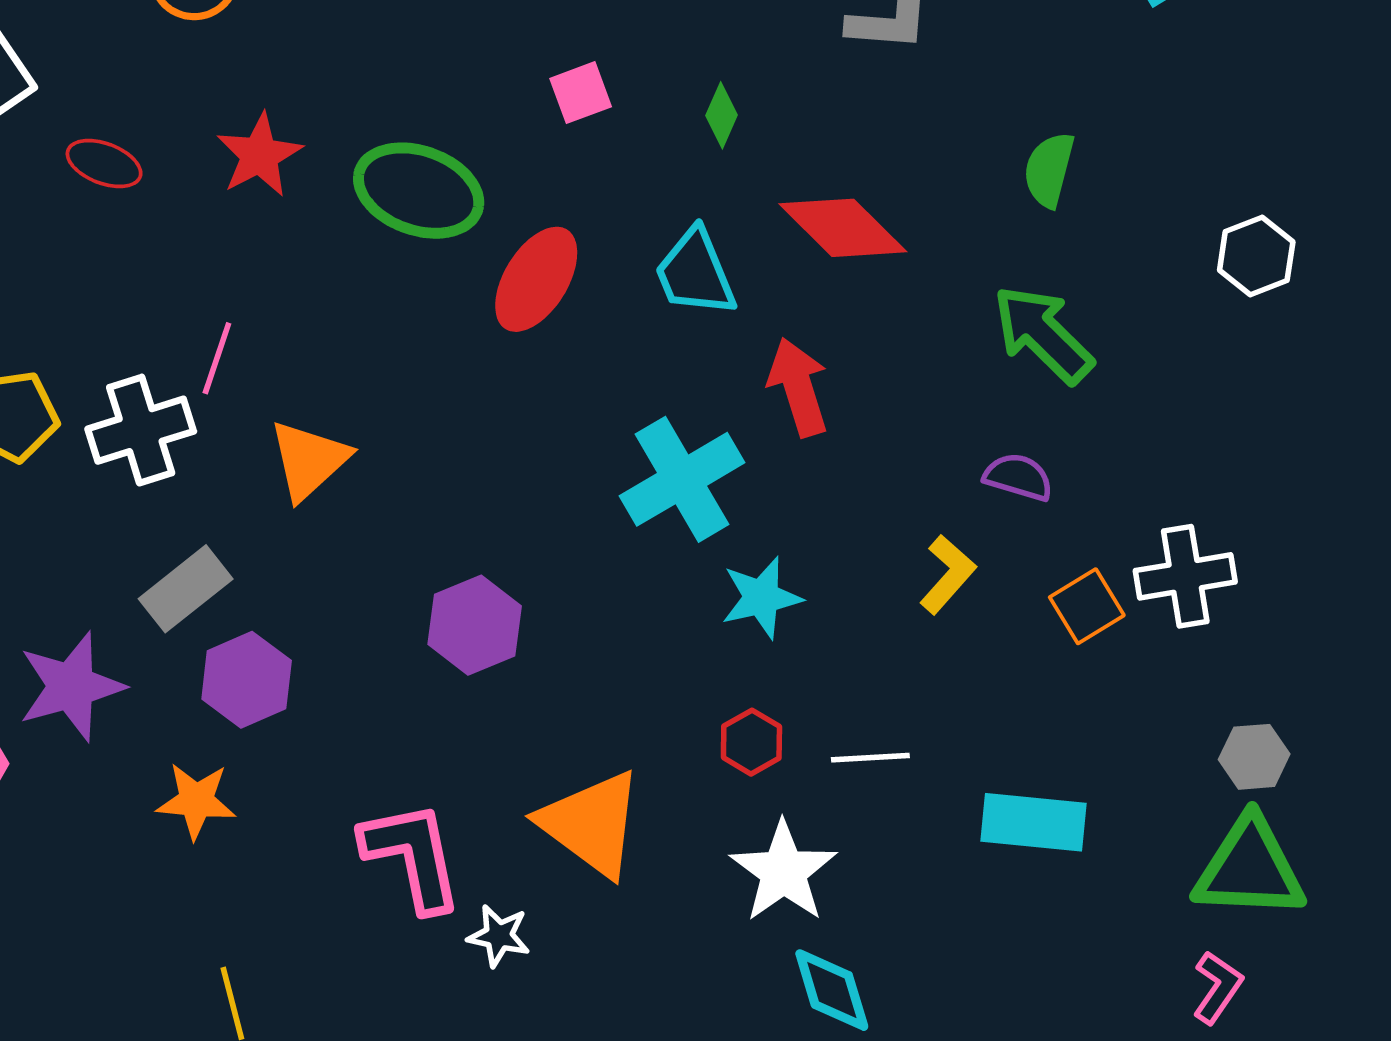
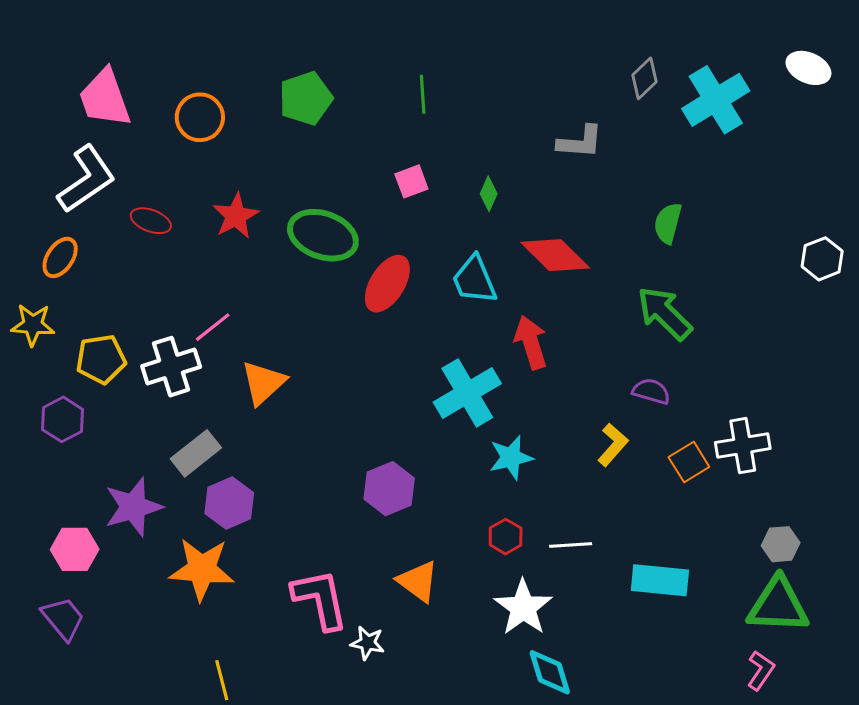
white hexagon: (1256, 256) -> (822, 259), moved
pink line: (217, 358) -> (213, 327), turned 33
purple hexagon: (475, 625) -> (389, 489), moved
orange star: (196, 801) -> (202, 569), size x1.5
orange triangle: (591, 824) -> (418, 581), size x0.7

